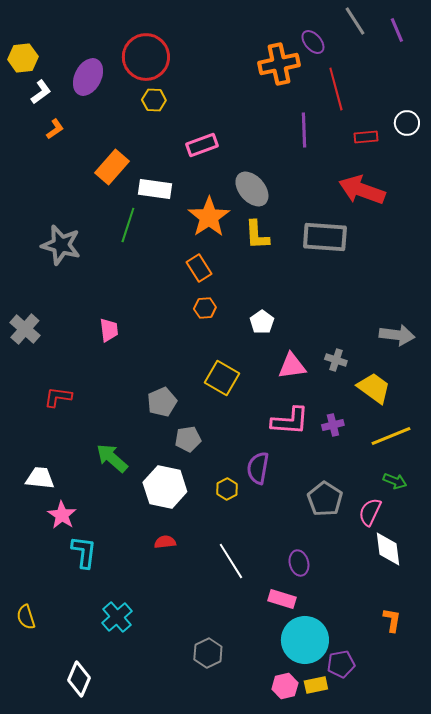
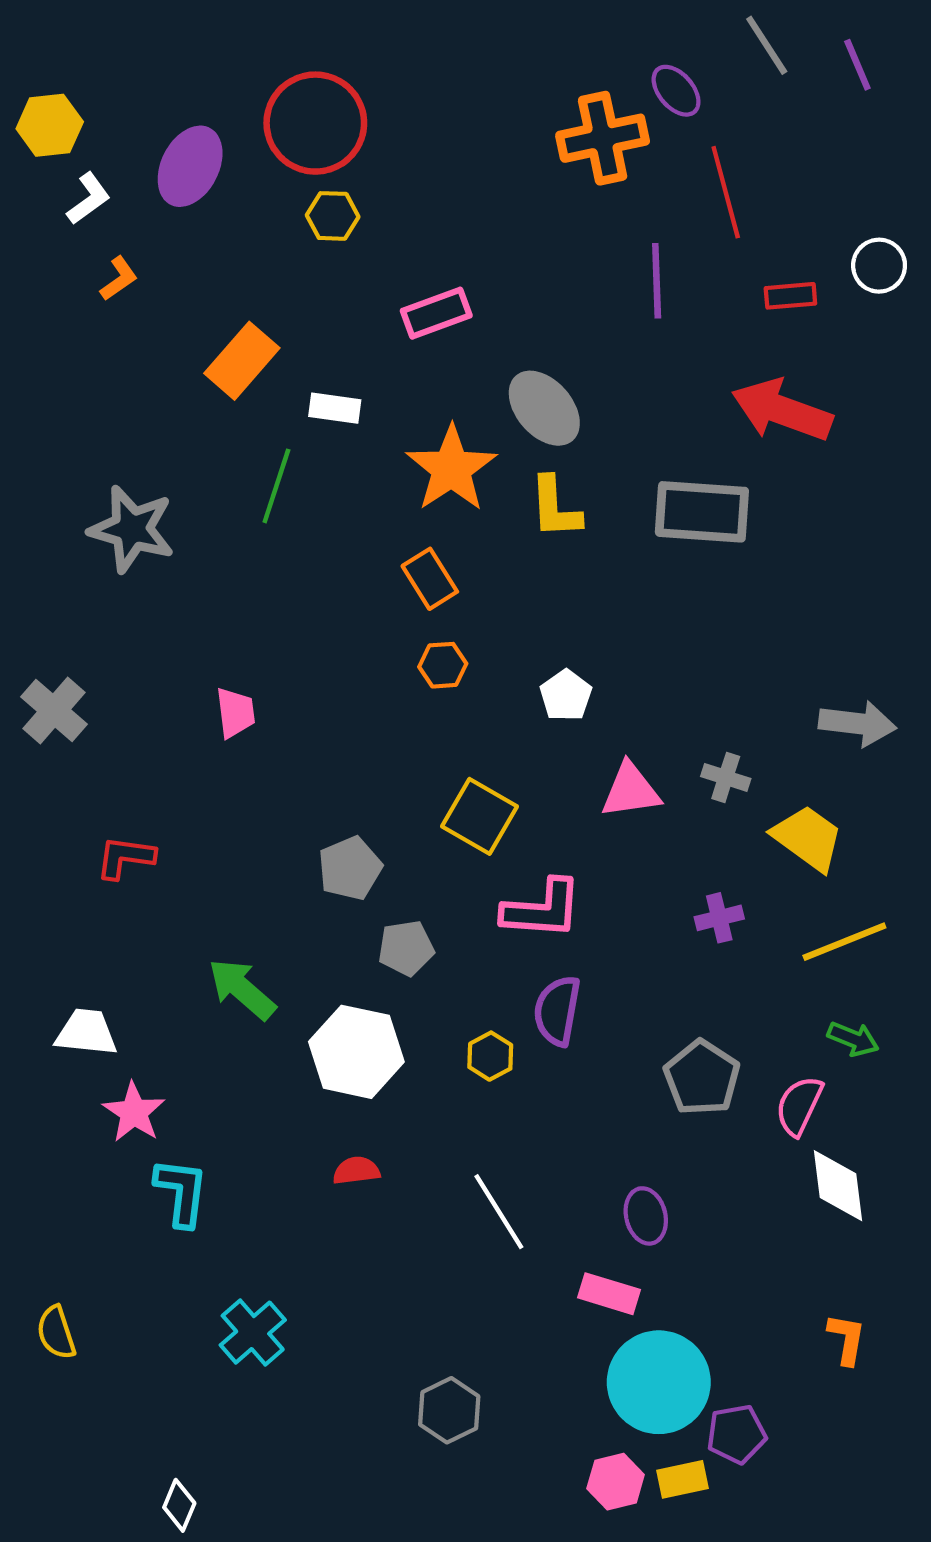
white rectangle: (155, 189) -> (335, 408), size x0.7
pink L-shape: (290, 421) -> (542, 909), moved
white diamond: (79, 679) -> (179, 1505), moved, size x0.7

